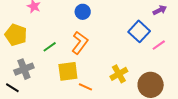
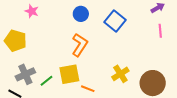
blue square: (139, 31) -> (115, 21), moved
pink line: (159, 45) -> (160, 31), moved, turned -56
green line: (50, 47) -> (47, 81), moved

